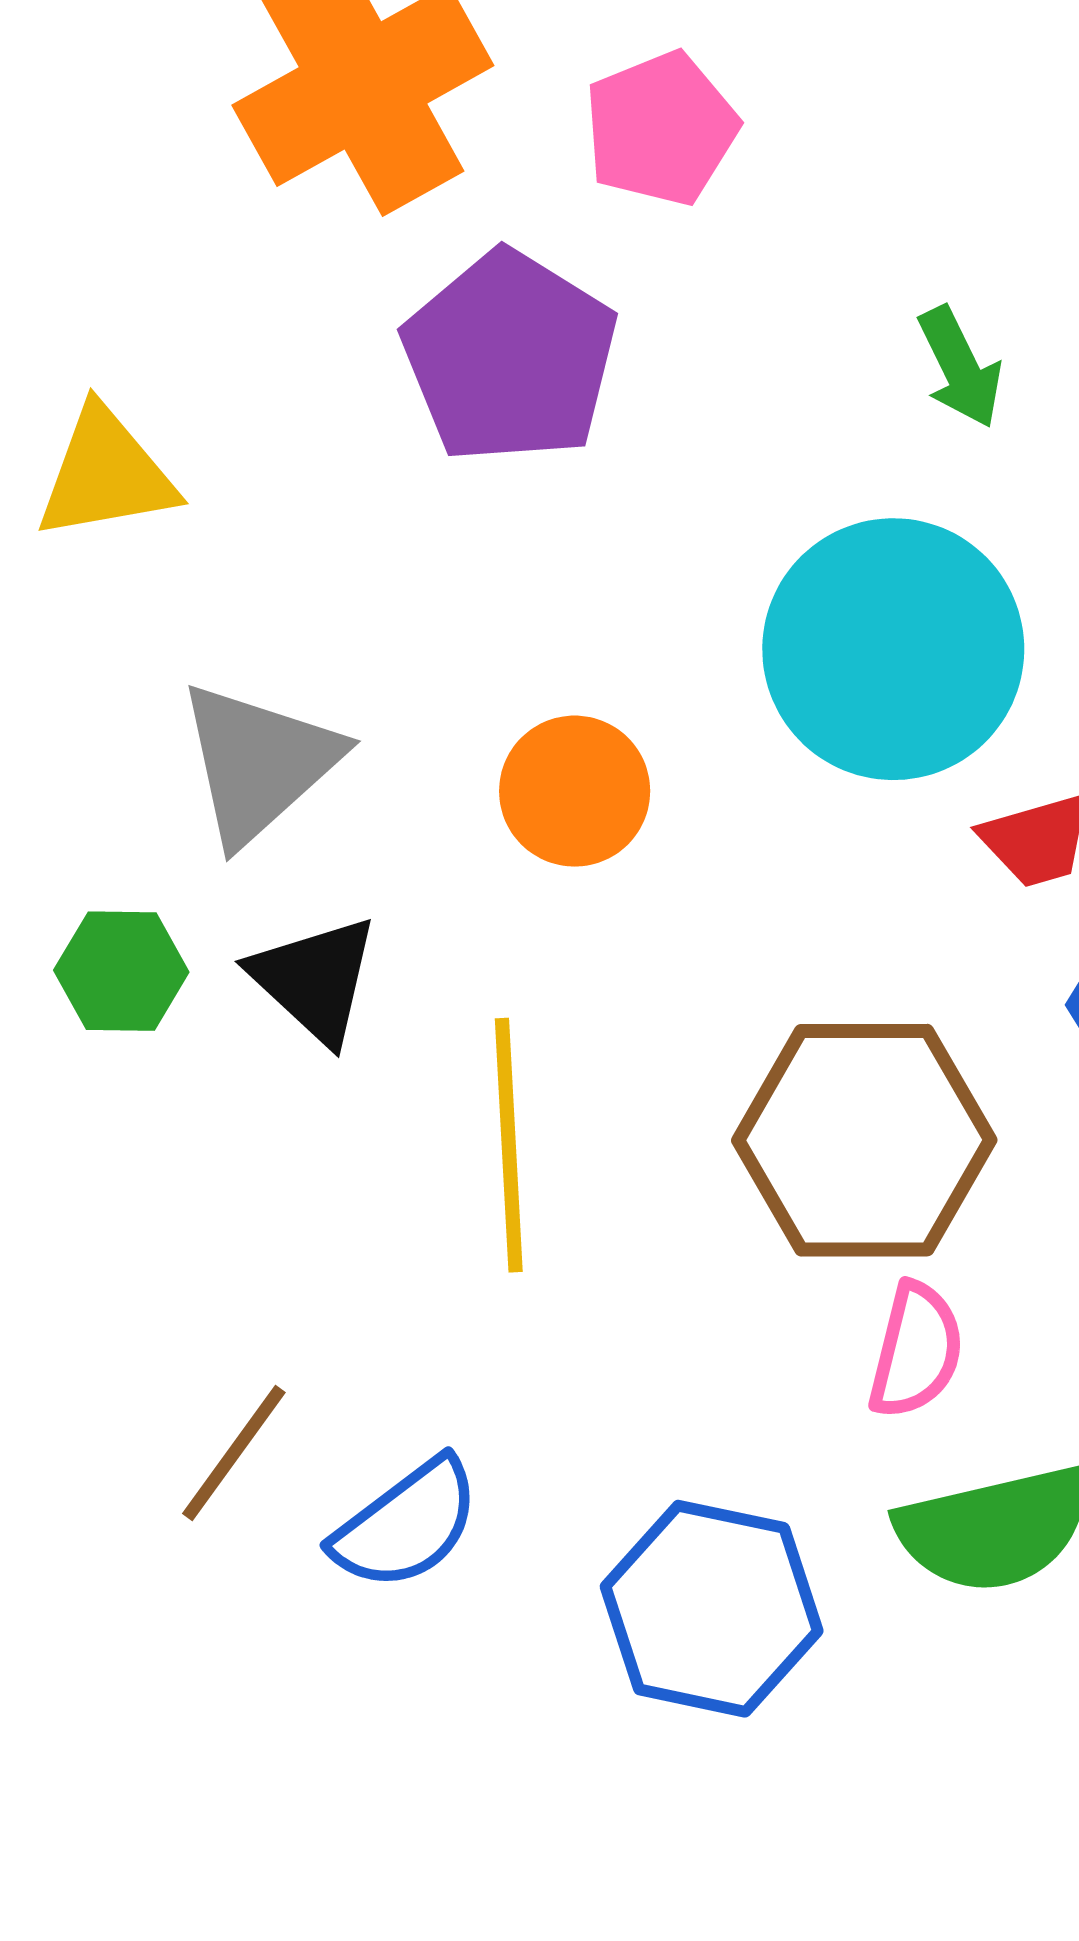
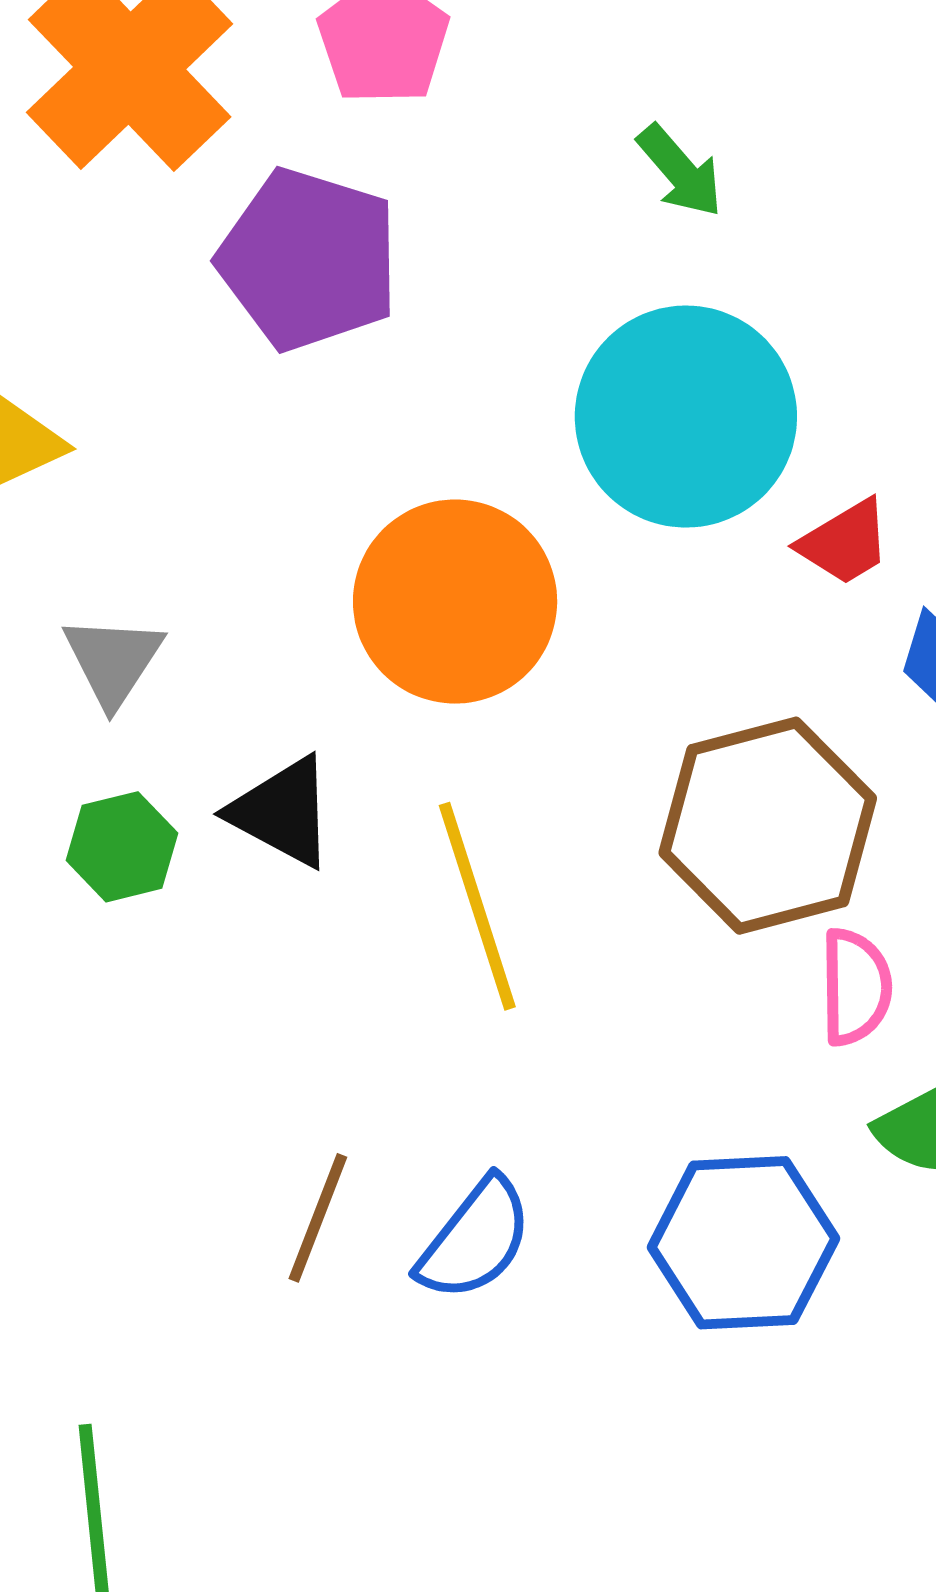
gray triangle: (259, 763) -> (113, 661), moved, size x0.7
orange circle: (575, 791) -> (455, 602), size x1.6

